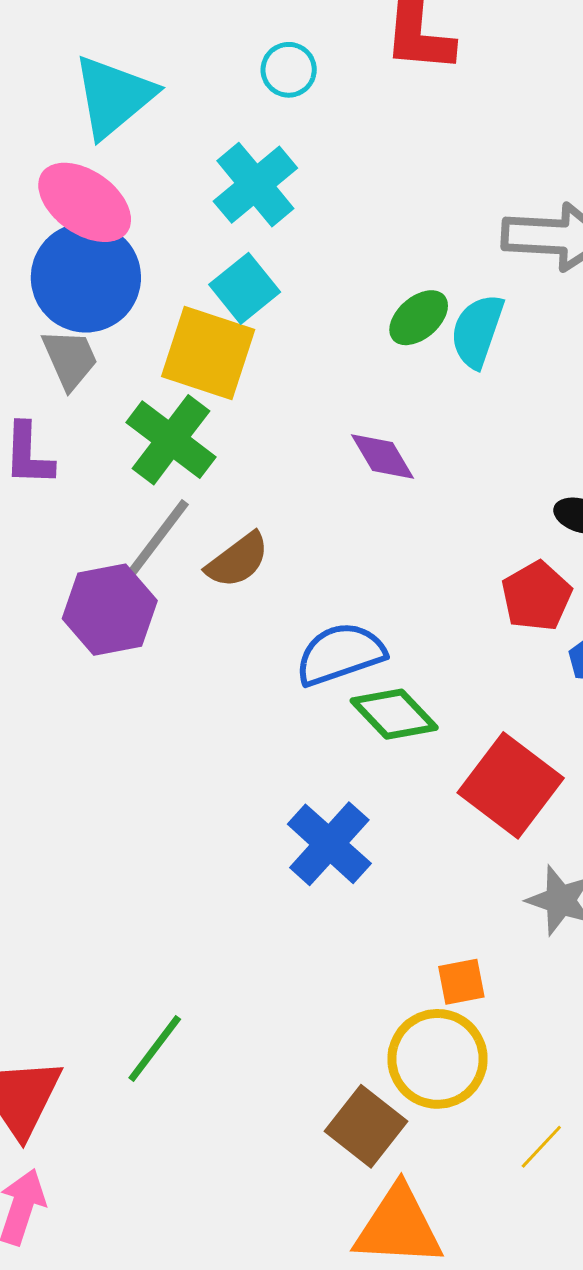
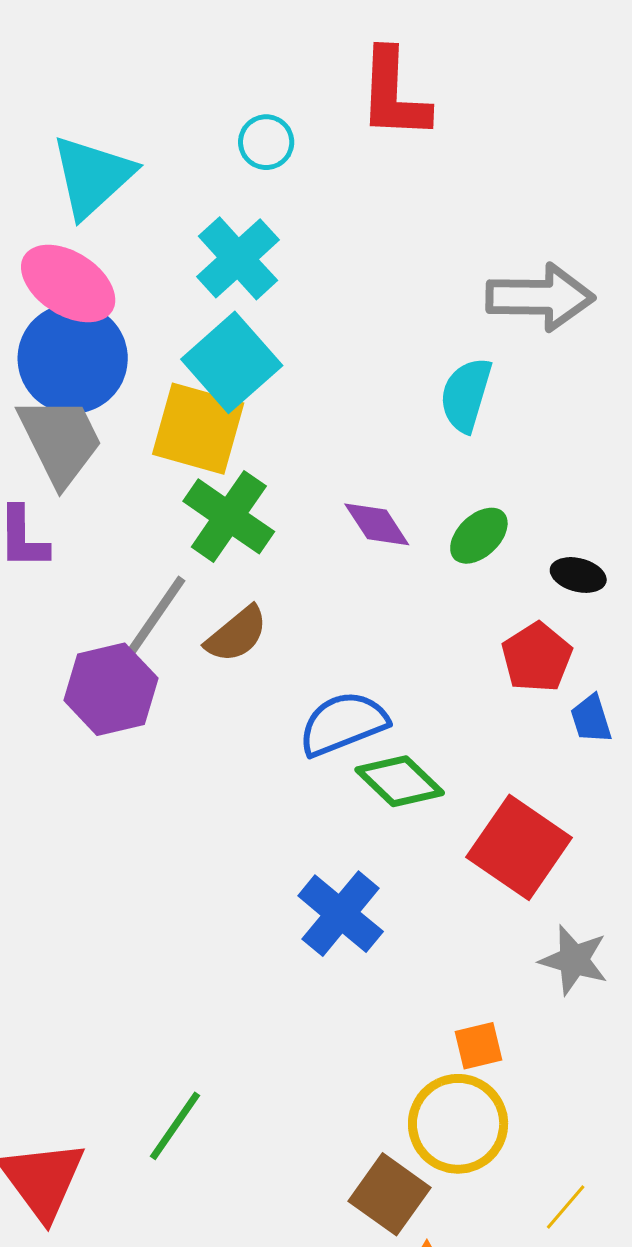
cyan square: (245, 288) -> (232, 362), size x1.4
green ellipse: (419, 318) -> (479, 536), moved
gray trapezoid: (70, 359) -> (60, 441), size x1.5
green cross: (171, 440) -> (229, 516), moved

